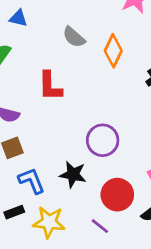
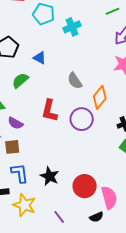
purple circle: (103, 140) -> (82, 119), moved
red circle: (117, 195) -> (85, 186), moved

